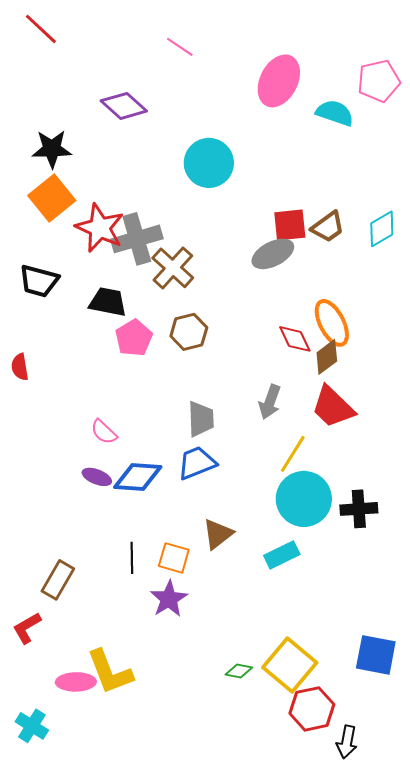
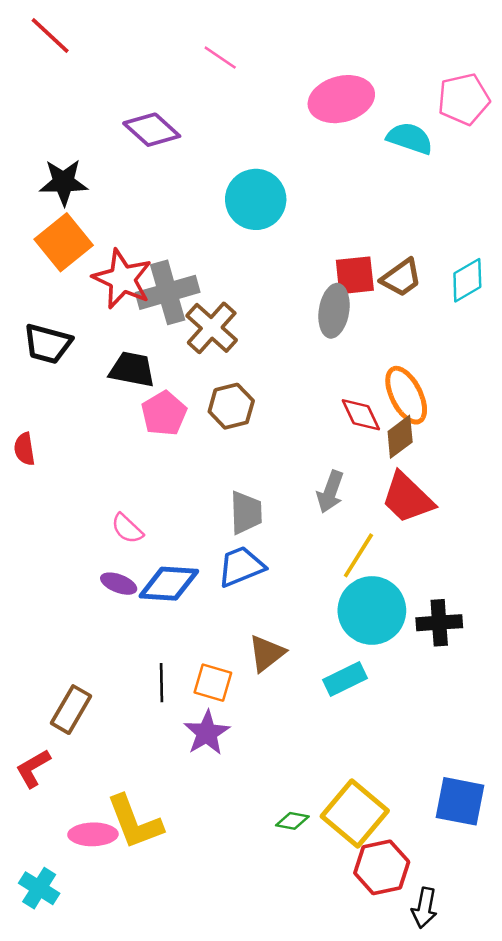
pink ellipse: (279, 81) -> (341, 99), turned 48
gray ellipse: (273, 254) -> (334, 311), turned -54

